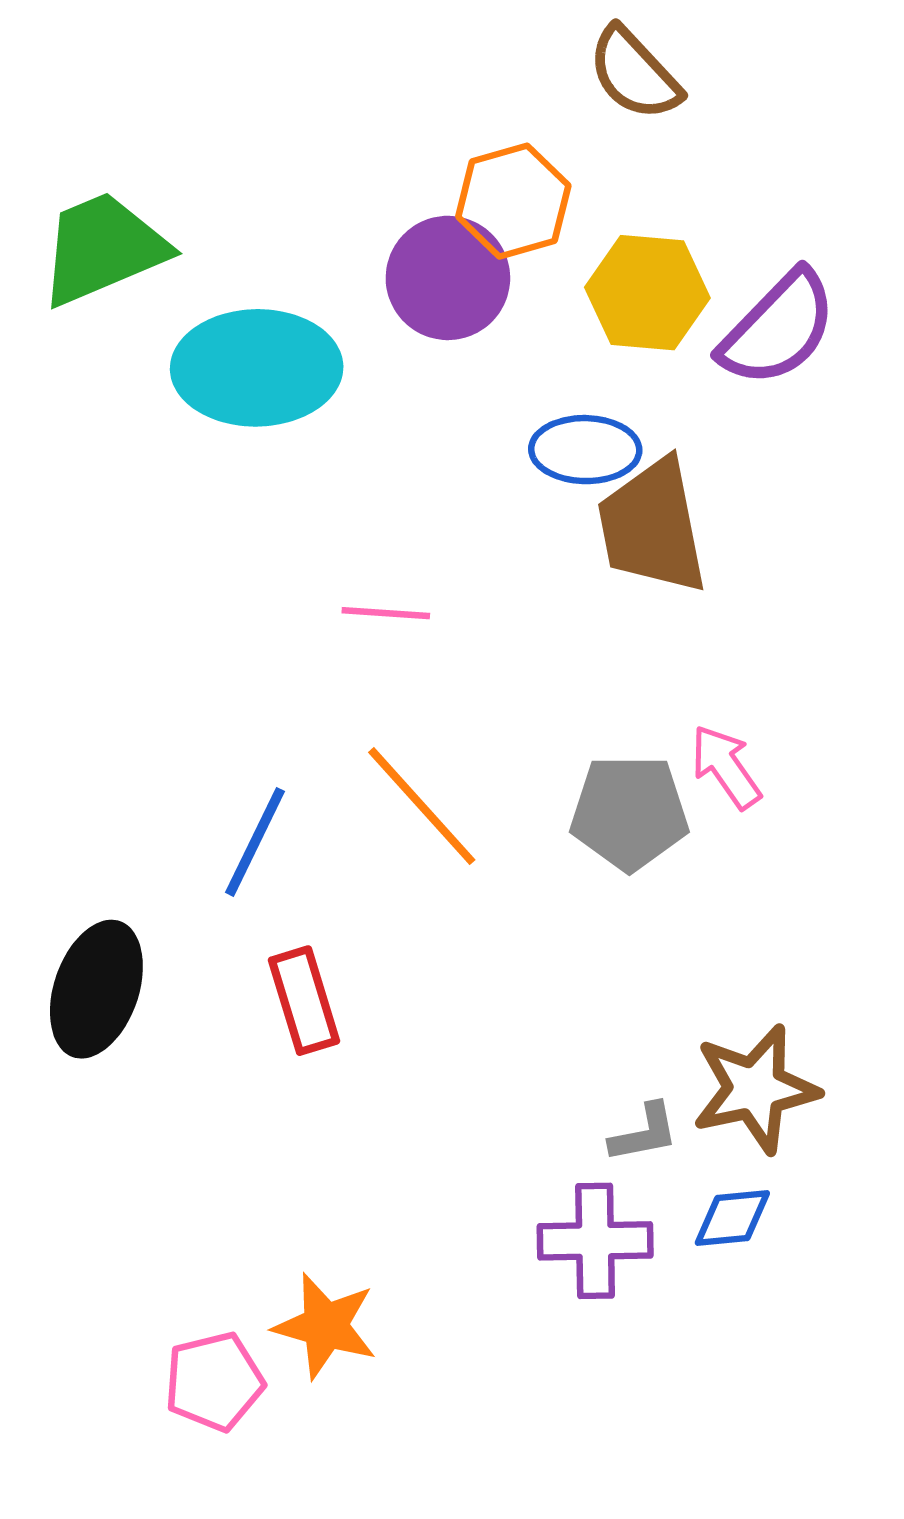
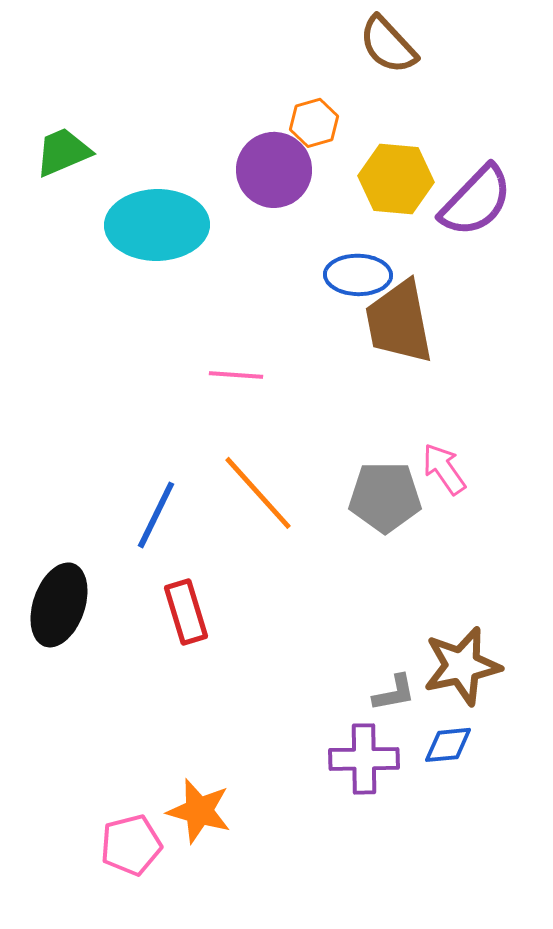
orange hexagon: (513, 201) -> (314, 123), size x0.7
green trapezoid: (103, 249) -> (63, 152), size x0.7

